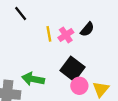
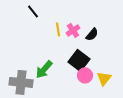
black semicircle: (87, 29) -> (92, 34), moved
green arrow: (33, 79) -> (44, 69), turned -60

